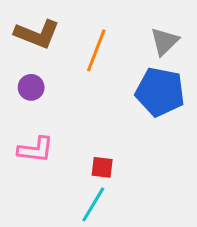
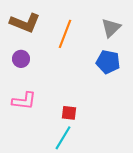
blue pentagon: (160, 92) -> (108, 62), size x0.7

